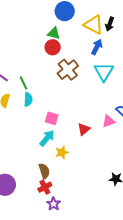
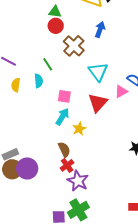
blue arrow: (97, 47) -> (100, 29), moved
cyan triangle: (104, 72) -> (98, 72), moved
green line: (24, 83) -> (48, 64), moved
red triangle: (84, 129) -> (98, 103), size x1.5
purple star: (53, 204) -> (78, 181), size x1.5

